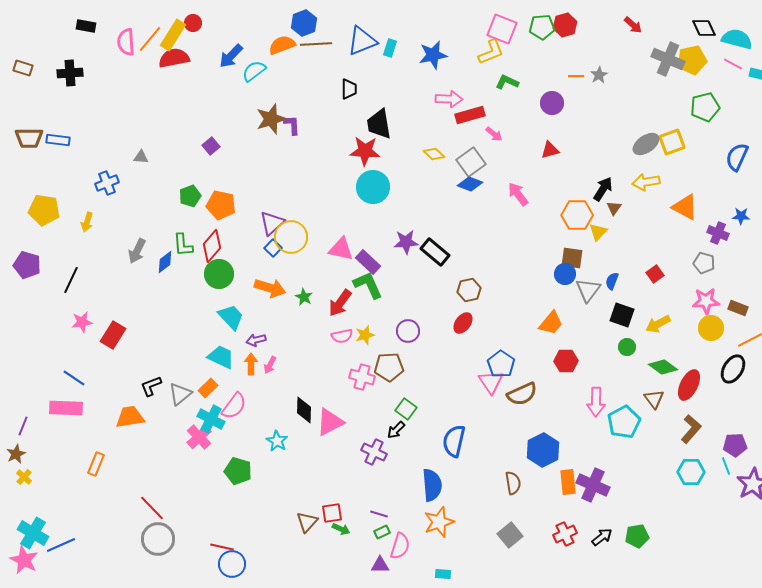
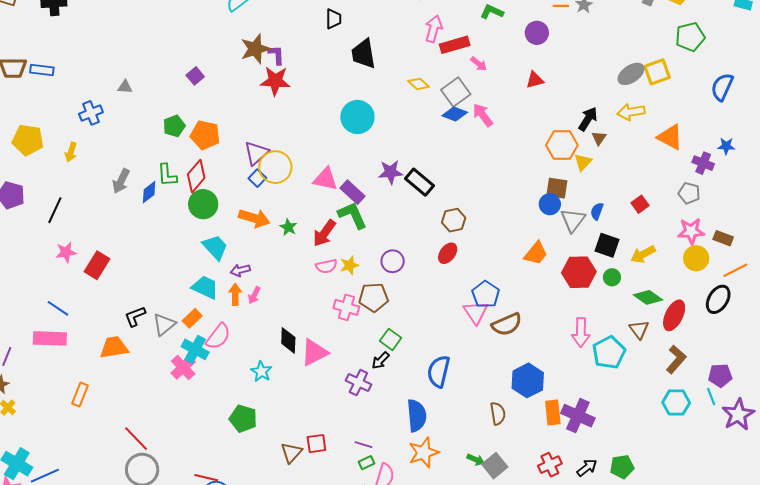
pink arrow: (449, 99) -> (434, 29), turned -76
red star: (365, 151) -> (275, 81), moved
pink arrow: (518, 194) -> (483, 115), moved
red hexagon: (566, 361) -> (579, 272), moved, size x1.4
green pentagon: (238, 471) -> (243, 419), moved
green arrow: (341, 529) -> (476, 460), moved

